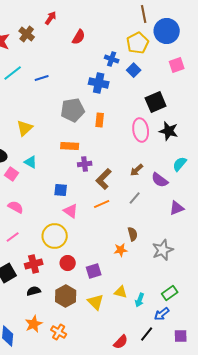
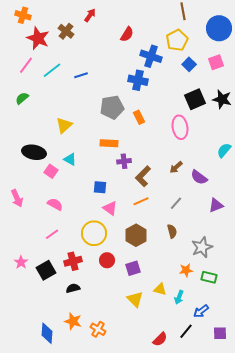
blue circle: (167, 31) -> (219, 28), moved
red semicircle: (79, 37) -> (127, 34), moved
blue cross: (112, 59) -> (151, 56), size x1.5
blue square: (134, 70) -> (189, 64), moved
orange rectangle: (100, 120) -> (139, 117), turned -32
black star: (169, 131) -> (222, 99), moved
cyan semicircle: (180, 164) -> (224, 150), moved
gray line: (135, 198) -> (176, 203), moved
orange star: (121, 250) -> (186, 270), moved
green rectangle: (170, 293) -> (209, 277), moved, turned 49
brown hexagon: (66, 296) -> (136, 235), moved
orange star: (34, 324) -> (73, 321), turned -30

